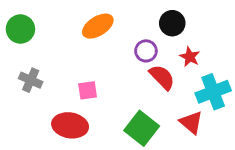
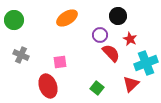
red triangle: (191, 122) -> (131, 84), turned 36
red ellipse: (70, 125) -> (48, 86), turned 60
green square: (142, 128) -> (97, 88), size x0.6

